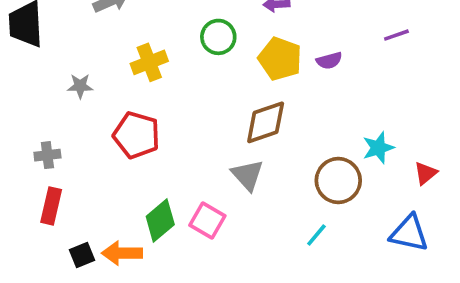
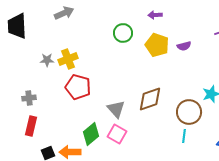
yellow cross: (149, 62) -> (68, 59), moved
brown diamond: (266, 122) -> (150, 99), moved
gray triangle: (247, 175) -> (116, 109), moved
cyan line: (316, 235) -> (184, 136), moved, turned -32

